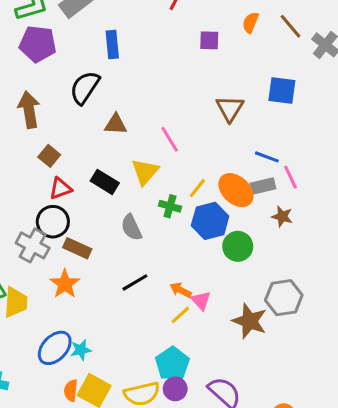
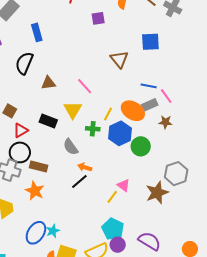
orange arrow: (181, 290) -> (85, 167), moved
brown star: (250, 321) -> (157, 193), turned -30

